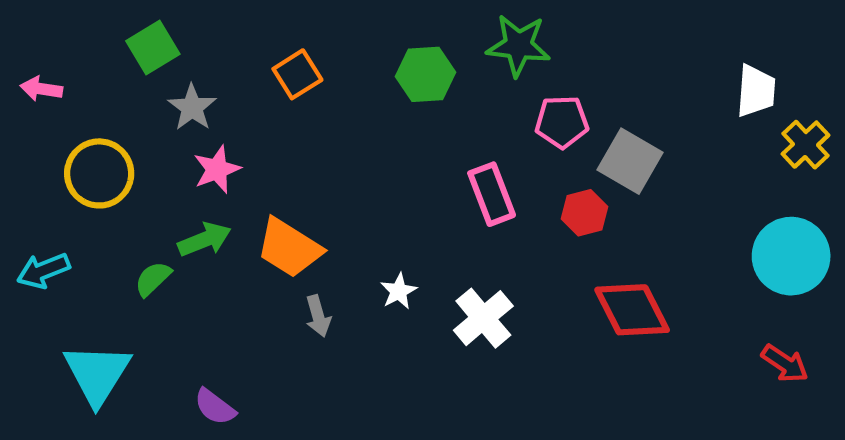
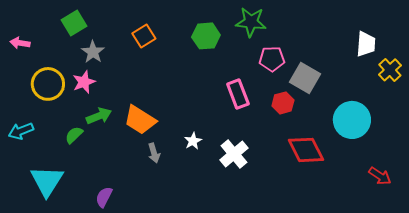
pink star: (217, 169) -> (84, 82), moved
cyan circle: (791, 256) -> (352, 120), moved
purple semicircle: (215, 407) -> (104, 197), turned 80

